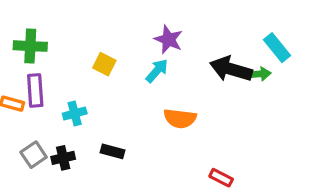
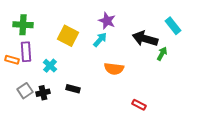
yellow square: (104, 64) -> (68, 36), size x1.5
green arrow: (259, 74) -> (162, 54), moved, turned -56
cyan cross: (75, 113) -> (50, 66), turned -32

